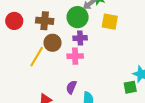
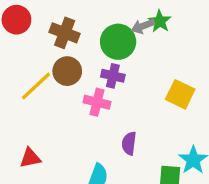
yellow square: (110, 22) -> (180, 94), moved
purple semicircle: (71, 87) -> (129, 143), moved, turned -32

